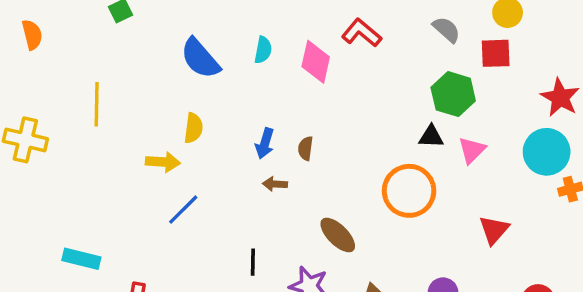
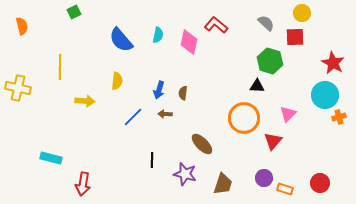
pink triangle: (472, 150) -> (288, 114), moved
yellow arrow: (163, 162) -> (85, 101), moved
blue line: (183, 210) -> (133, 117), moved
red triangle: (494, 230) -> (273, 141), moved

